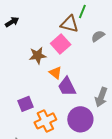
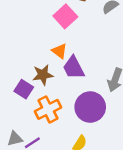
brown star: (38, 55) -> (43, 75), moved
purple square: (26, 104) -> (24, 89), turned -35

